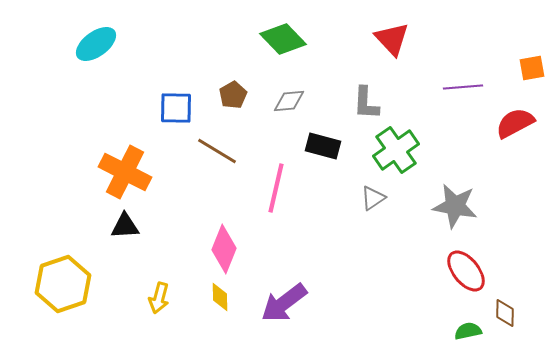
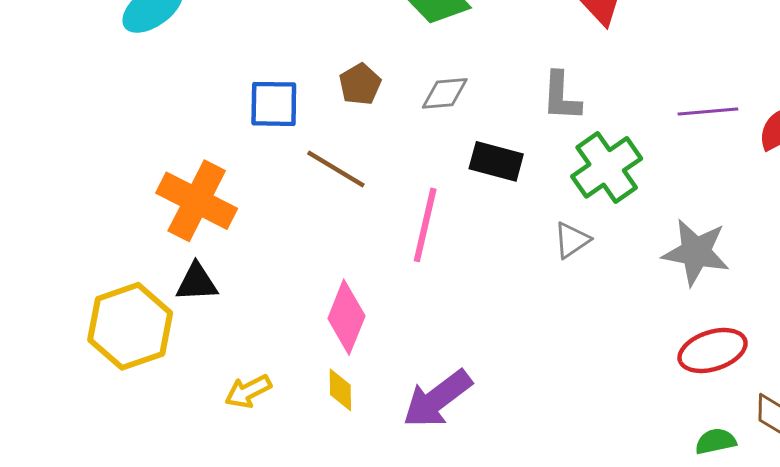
purple line: (463, 87) -> (708, 111), moved
red ellipse: (466, 271) -> (713, 350), turned -69
yellow hexagon: (63, 284) -> (130, 326), moved
yellow arrow: (159, 298) -> (248, 391), turned 48

